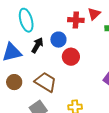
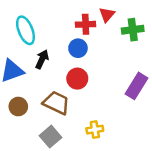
blue circle: (58, 40) -> (78, 48), moved
red circle: (71, 57) -> (77, 79), moved

